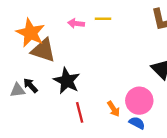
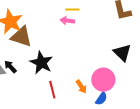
pink arrow: (76, 23) -> (67, 21), moved
blue semicircle: (137, 123) -> (101, 99), turned 96

